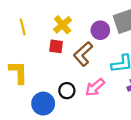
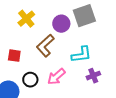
red square: (56, 46) -> (14, 56), moved

